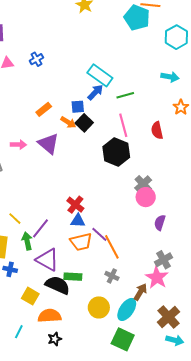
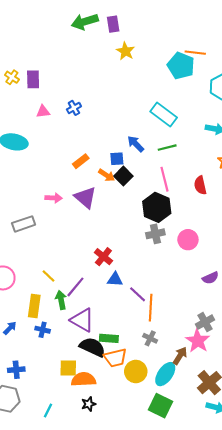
cyan rectangle: (100, 75) -> (164, 115), moved
blue arrow: (95, 92) -> (136, 144), turned -90
gray cross: (143, 184) -> (155, 234), moved, turned 30
pink circle: (146, 197) -> (188, 240), moved
red cross: (75, 205) -> (103, 257), moved
purple semicircle: (160, 223) -> (210, 278), moved, turned -133
orange trapezoid: (81, 242) -> (115, 358), moved
orange line: (112, 247) -> (151, 308), turned 30
yellow square: (30, 296) -> (68, 368), moved, turned -30
cyan line: (19, 332) -> (48, 410), moved

